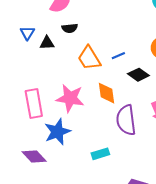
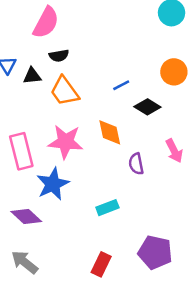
orange trapezoid: (89, 58) -> (65, 91), moved
purple semicircle: (126, 120) -> (136, 164), size x0.6

